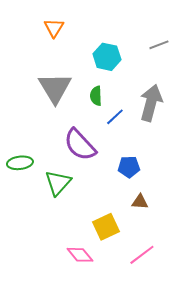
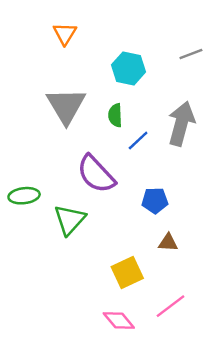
pink diamond: (80, 255) -> (119, 321), moved

